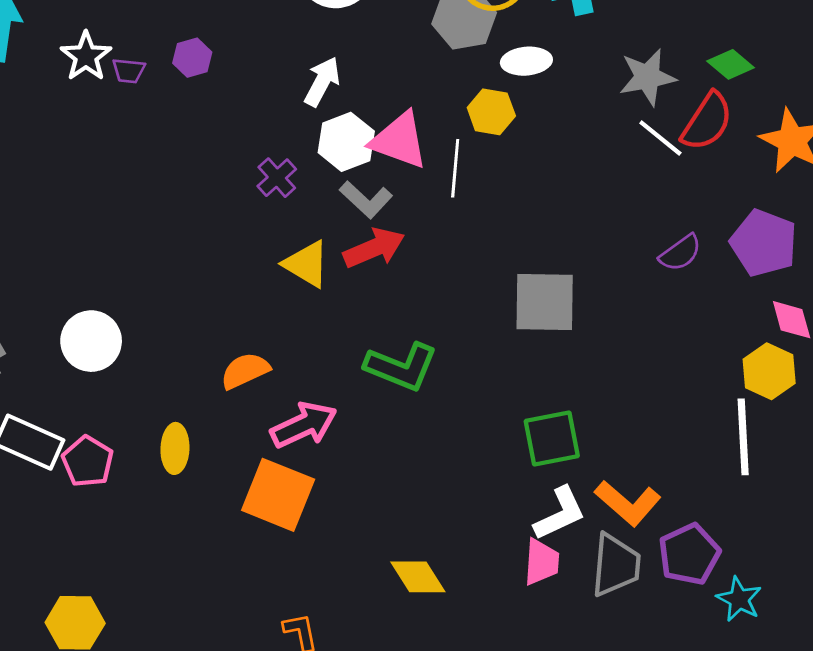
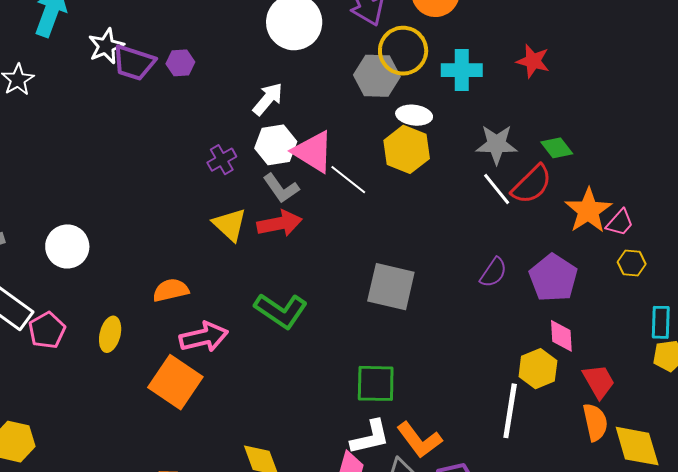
purple trapezoid: (129, 71) -> (134, 63), size x1.8
yellow hexagon: (491, 112) -> (407, 149), moved, size x1.4
white line: (455, 168) -> (348, 180), turned -69
purple semicircle: (680, 253) -> (493, 272), turned -32

